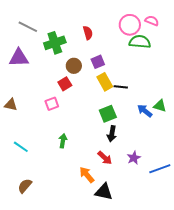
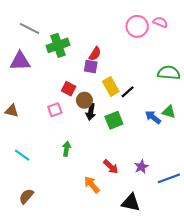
red semicircle: (88, 33) -> (95, 54), moved, turned 48
green semicircle: (140, 42) -> (169, 73), moved
purple square: (98, 62) -> (91, 66), moved, turned 32
brown circle: (74, 66) -> (84, 100), moved
red square: (65, 84) -> (69, 89), turned -32
black line: (121, 87) -> (128, 92), turned -48
black arrow: (112, 134) -> (91, 112), moved
black triangle: (104, 192) -> (131, 203), moved

